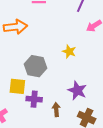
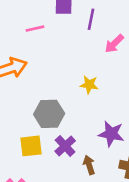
purple cross: (34, 99) -> (65, 146), moved, turned -35

